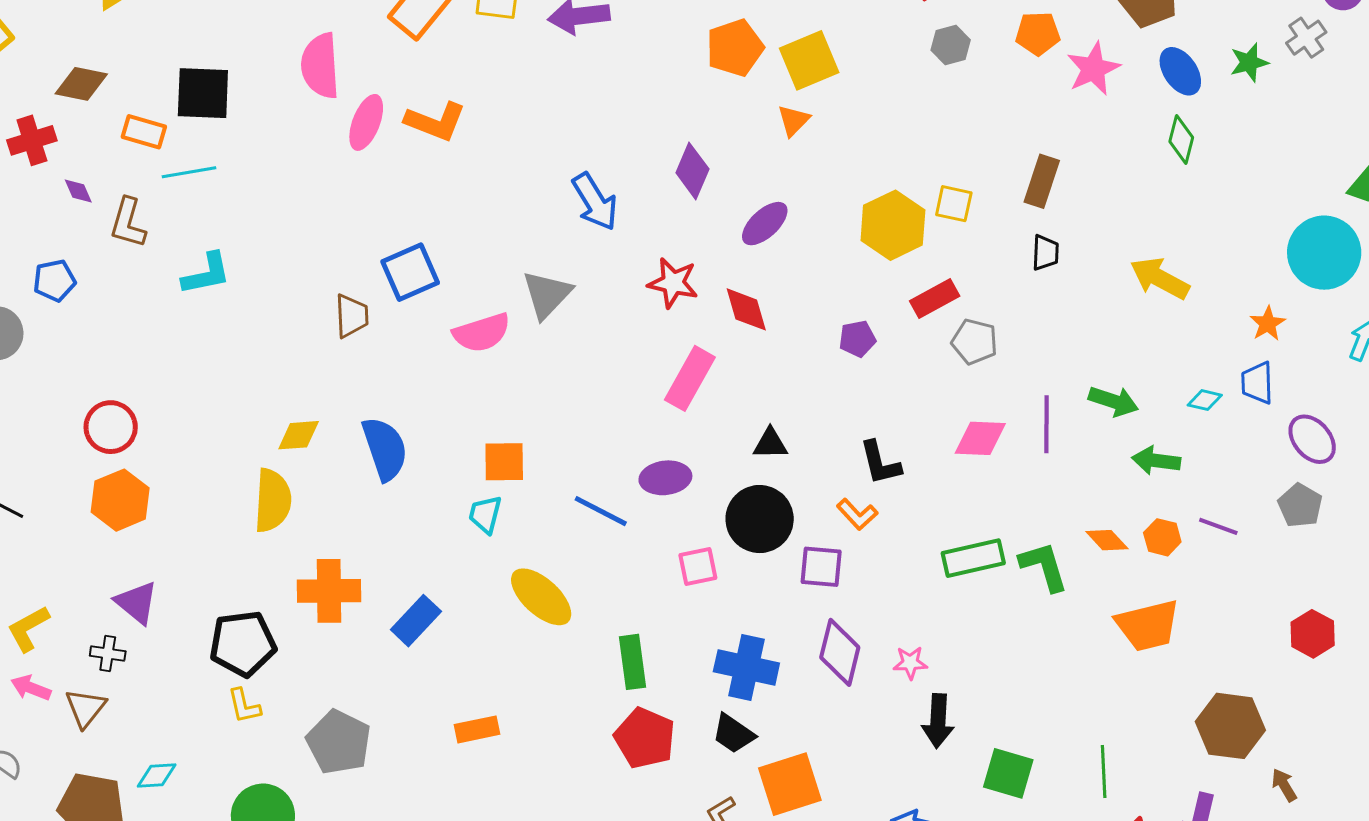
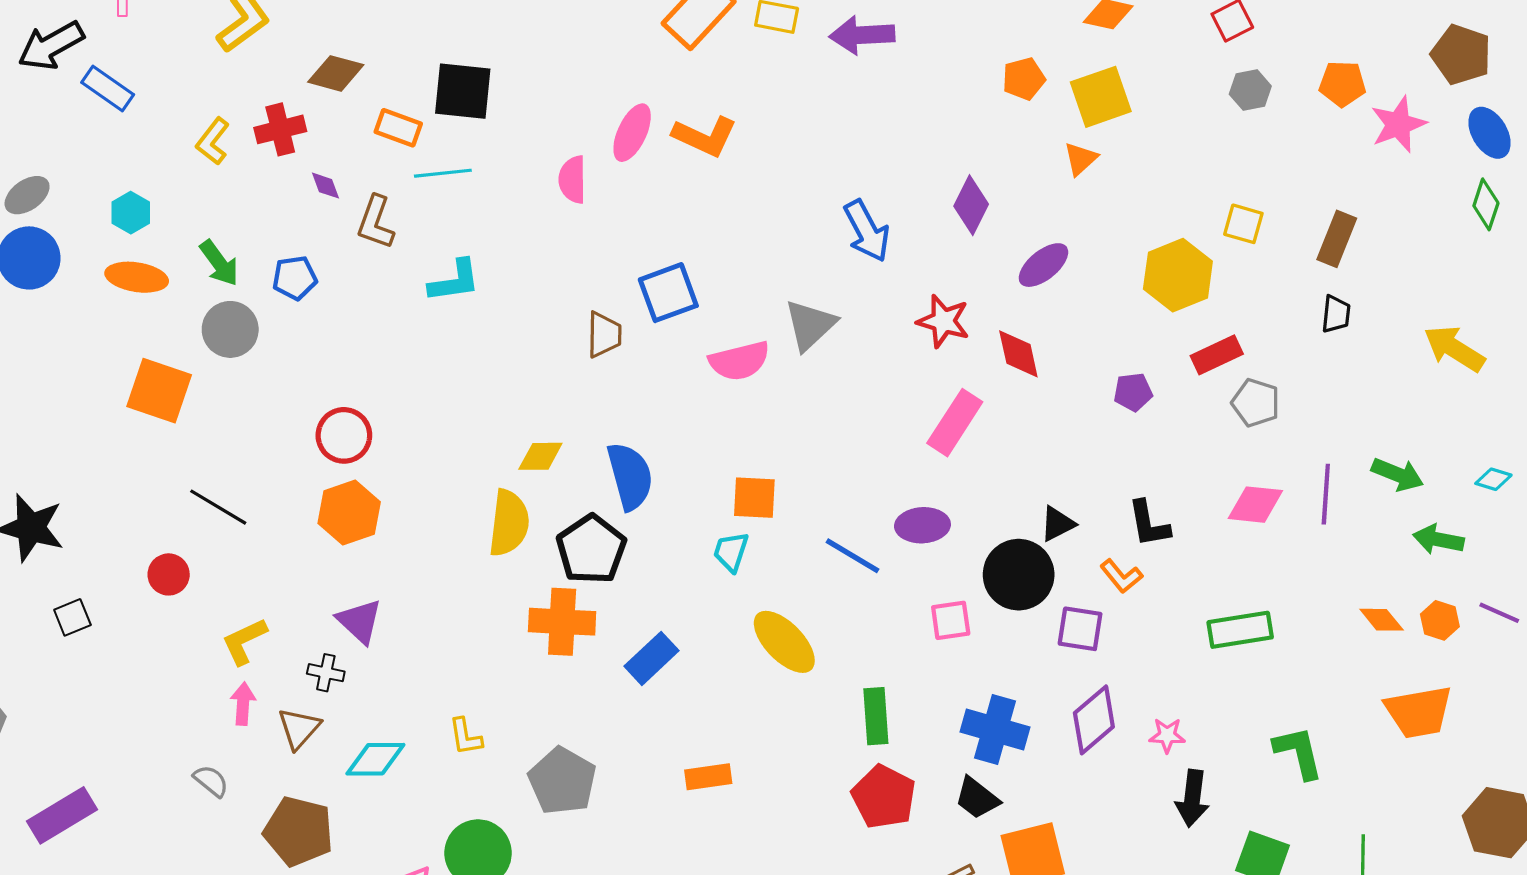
orange pentagon: (735, 48) -> (1024, 79), size x0.7
pink semicircle: (320, 66) -> (573, 180), moved, size x0.7
yellow square: (954, 204) -> (1243, 224), moved
black triangle: (770, 444) -> (1057, 524), moved, turned -30
green L-shape: (1044, 566) -> (1298, 752), moved
black pentagon: (243, 644) -> (591, 549), moved, turned -30
purple diamond: (840, 652) -> (1094, 720), turned 32
pink arrow: (31, 688) -> (243, 704), turned 69
cyan diamond: (157, 776) -> (375, 759), moved, size x1.4

